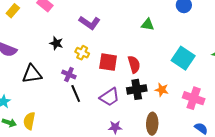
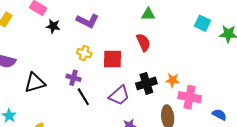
black star: (56, 43) -> (53, 26), moved
cyan square: (183, 58) -> (203, 23), moved, size x0.7
red semicircle: (134, 64) -> (143, 42), moved
pink cross: (194, 98) -> (190, 97), moved

